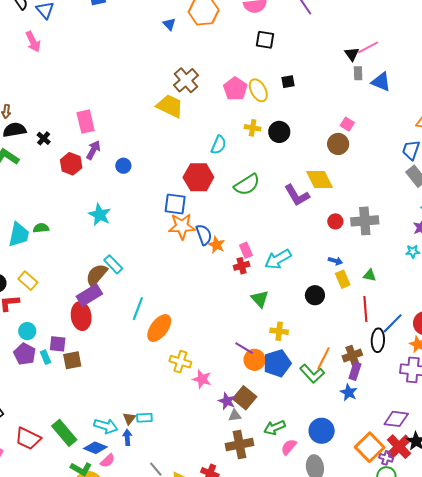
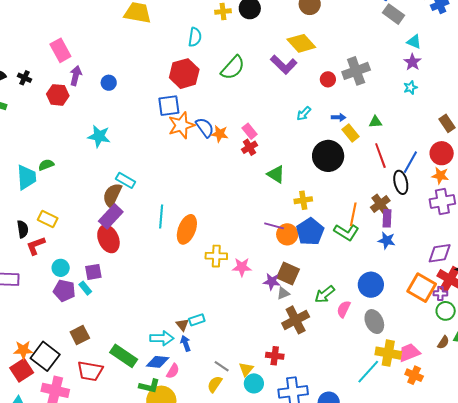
cyan arrow: (278, 259) -> (304, 114), moved, size x0.6
black circle: (315, 295) -> (328, 156), size x1.6
brown square: (72, 360) -> (80, 335), moved

